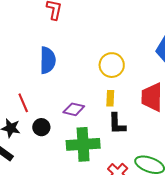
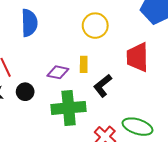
yellow rectangle: (110, 98) -> (84, 64), moved
black L-shape: (117, 124) -> (103, 86), turned 55

